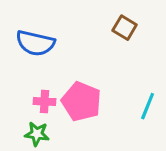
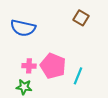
cyan line: (148, 106) -> (78, 76), moved

